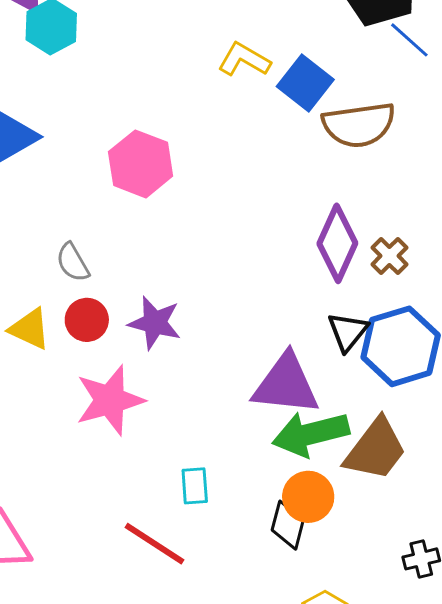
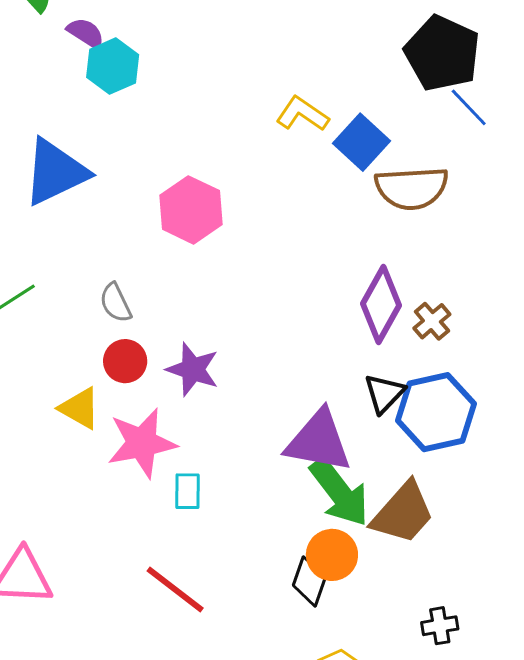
yellow triangle: (30, 329) -> (80, 408), moved
green arrow: (311, 434) -> (339, 492), turned -118
cyan rectangle: (195, 486) -> (188, 491), moved

